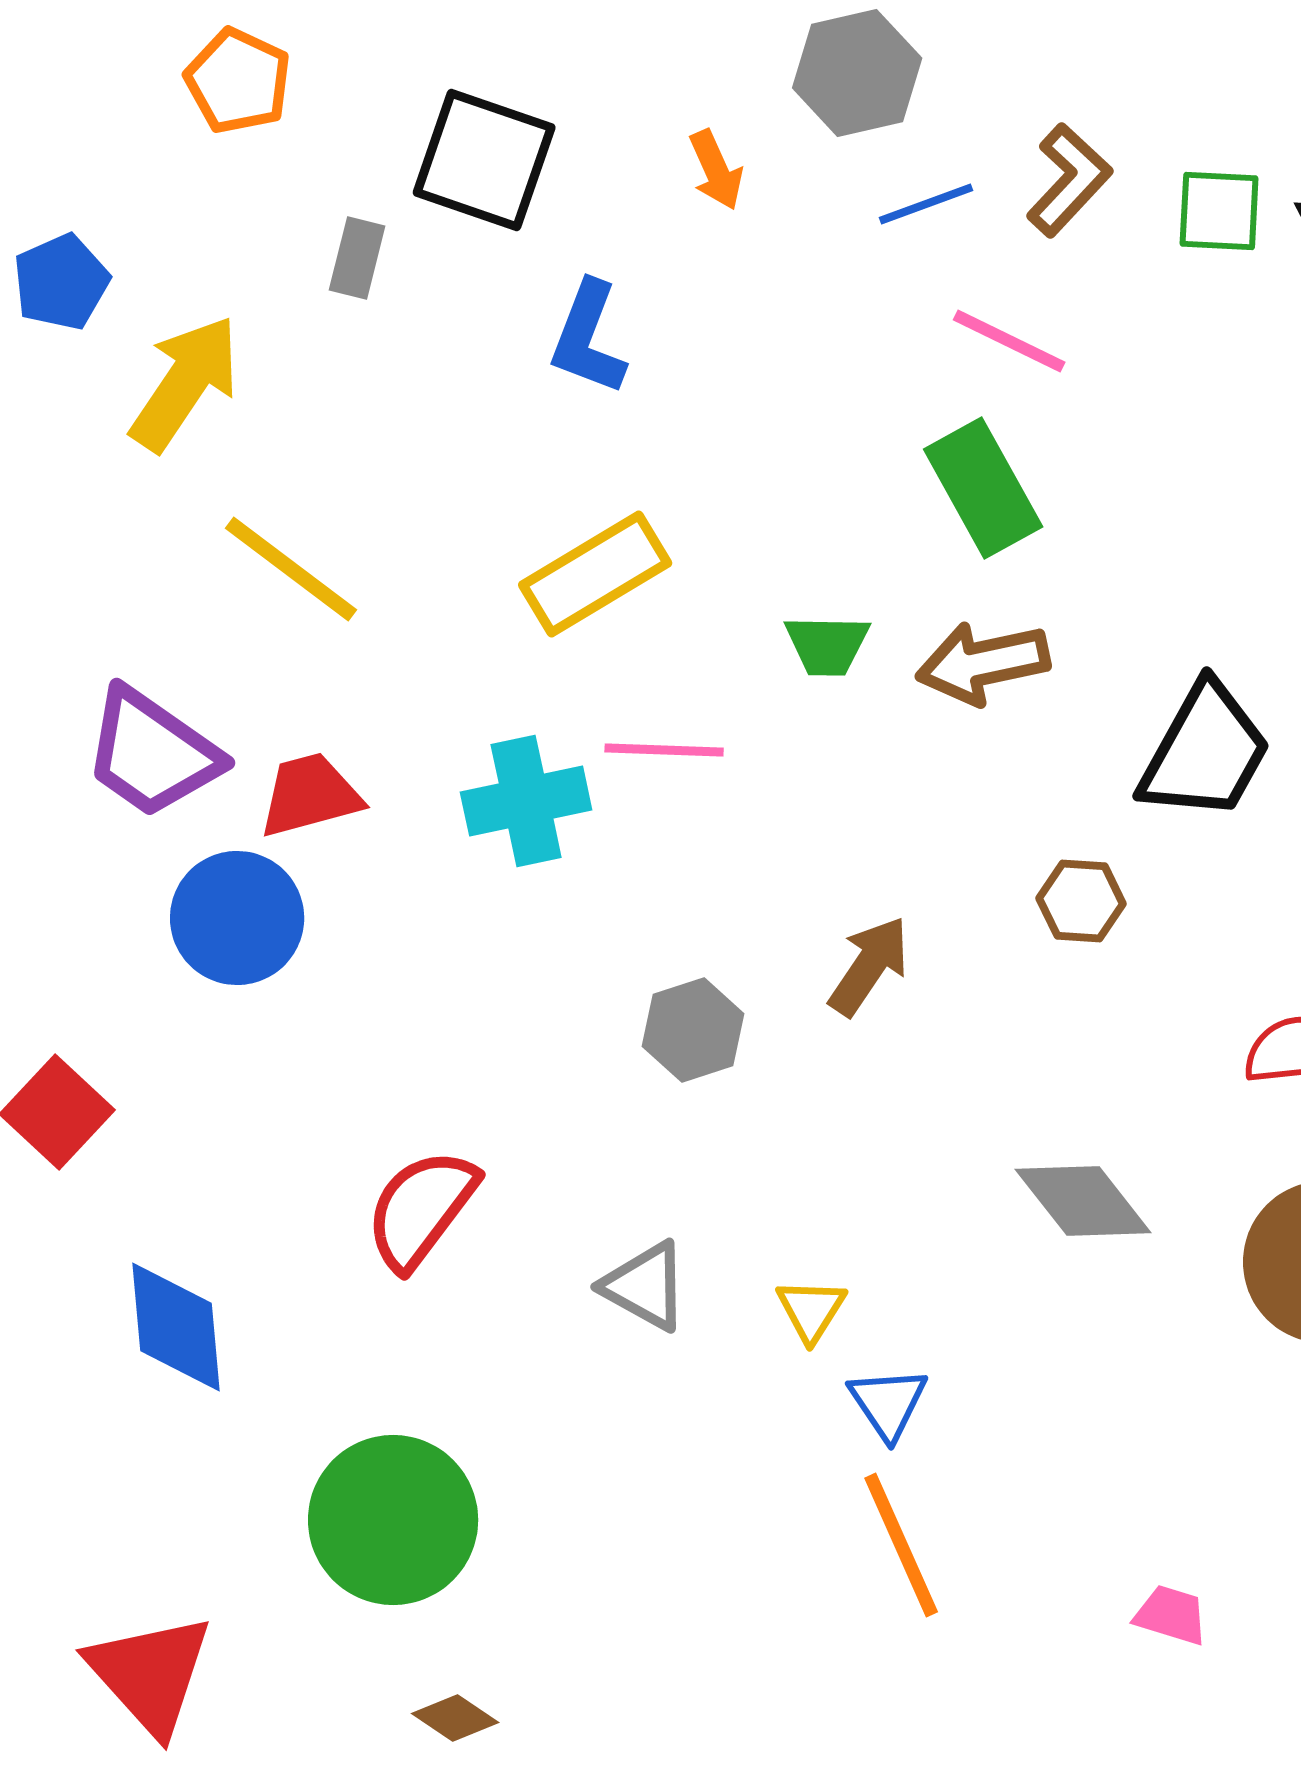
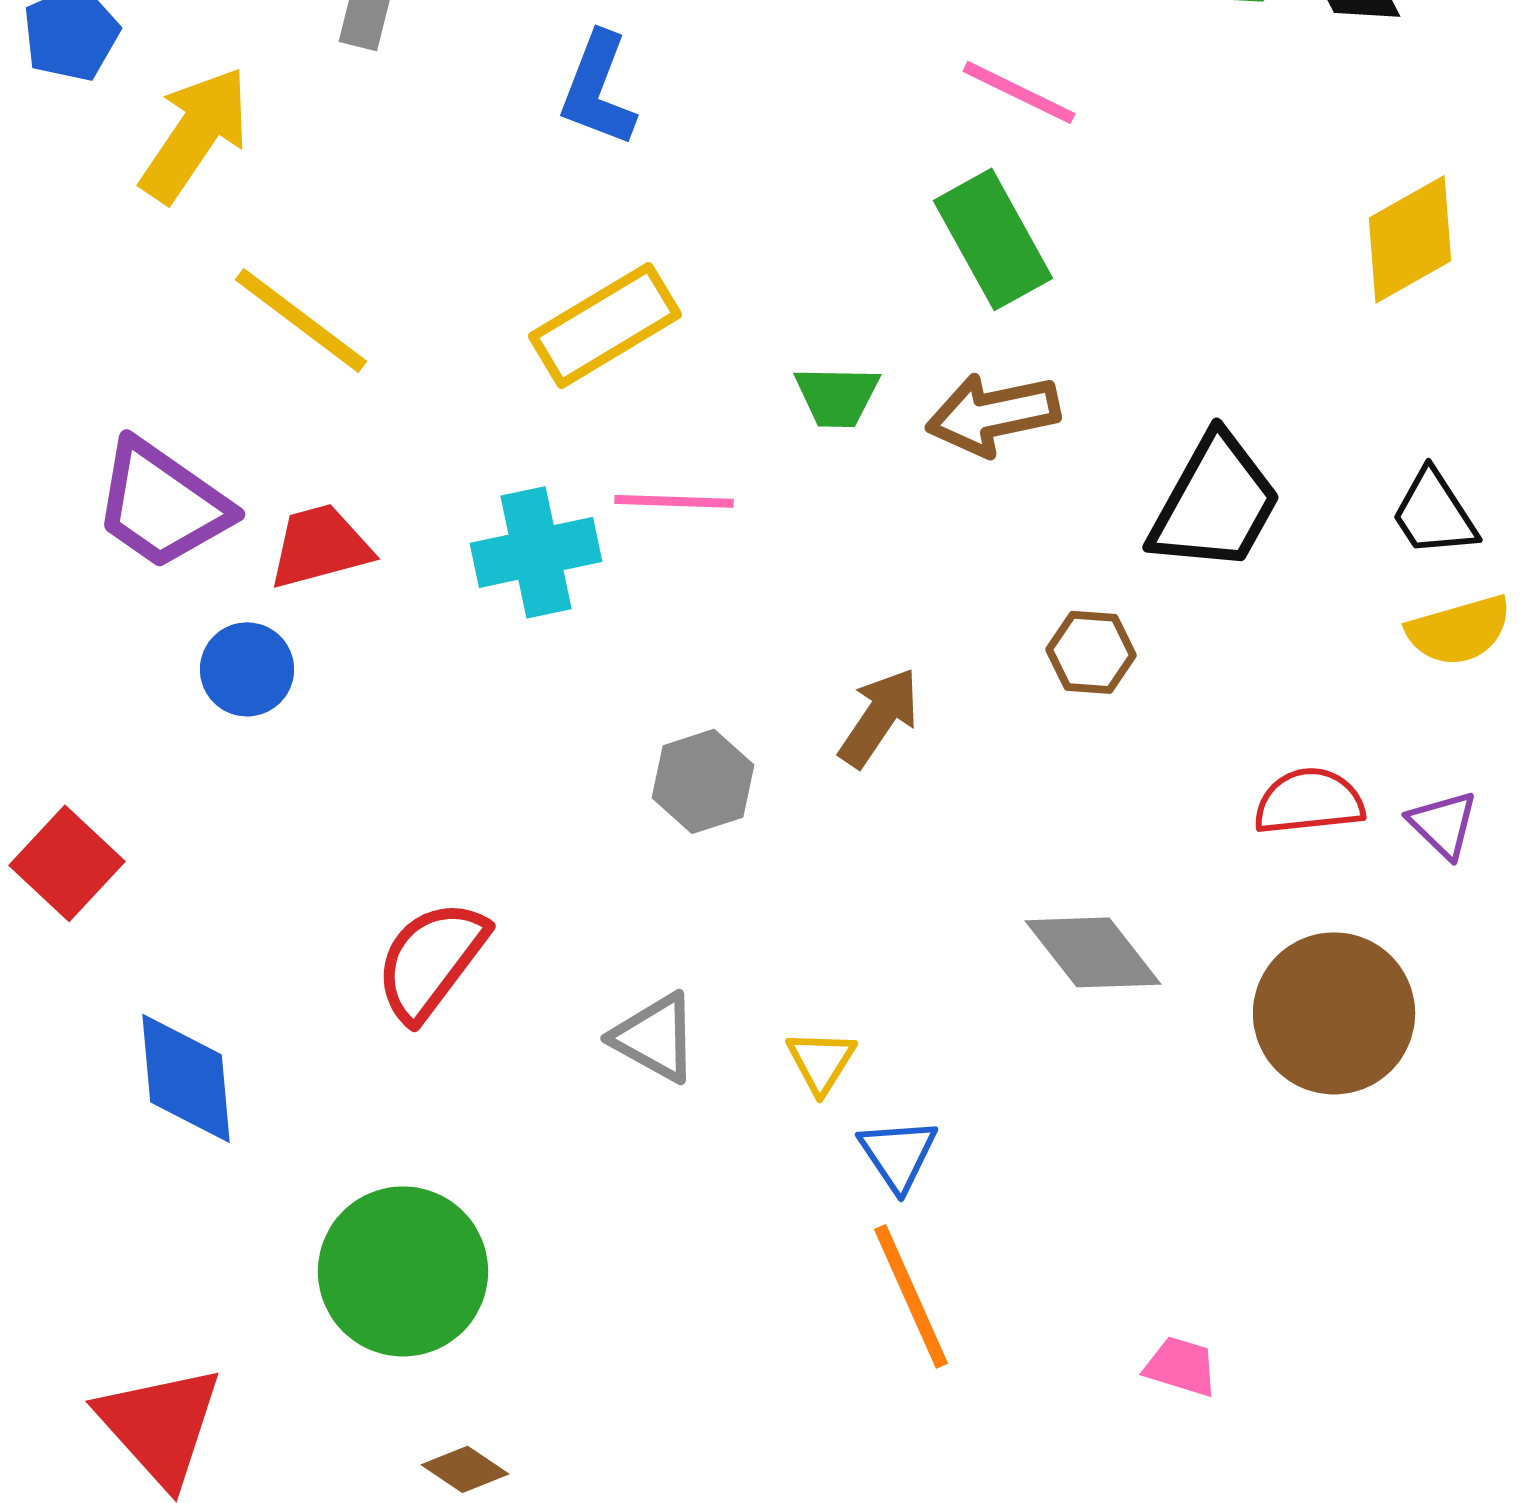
blue circle: (237, 918) -> (247, 669), size x0.7

